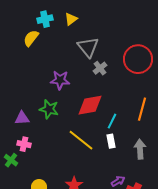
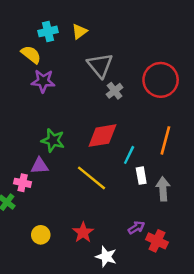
yellow semicircle: (31, 38) -> (31, 54), turned 90
purple star: (60, 80) -> (43, 81), moved
purple triangle: (22, 118) -> (40, 166), moved
white rectangle: (111, 141) -> (141, 176), moved

